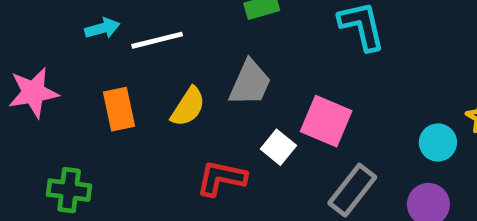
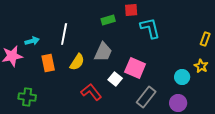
cyan arrow: (102, 28) -> (32, 41), moved
white line: (157, 40) -> (64, 34), turned -65
red L-shape: (221, 178) -> (91, 92), turned 40

